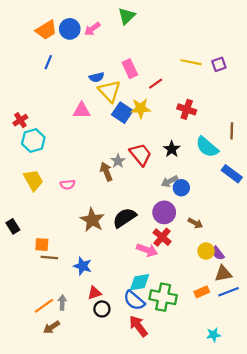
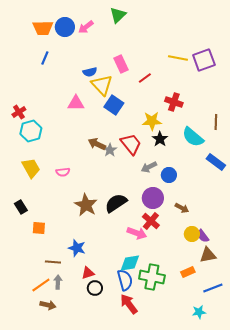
orange trapezoid: (46, 30) -> (43, 28), turned 30
purple square: (219, 64) -> (204, 60), size x1.6
yellow star: (141, 108) -> (152, 121), moved
brown arrow: (106, 172) -> (97, 144), moved, turned -42
gray arrow: (170, 181) -> (149, 167), moved
black rectangle: (13, 226) -> (21, 207), moved
brown line: (49, 257) -> (53, 262), moved
blue line: (229, 292) -> (213, 288), moved
blue semicircle: (134, 300) -> (125, 280), turned -145
brown arrow: (52, 327) -> (48, 305), turned -133

